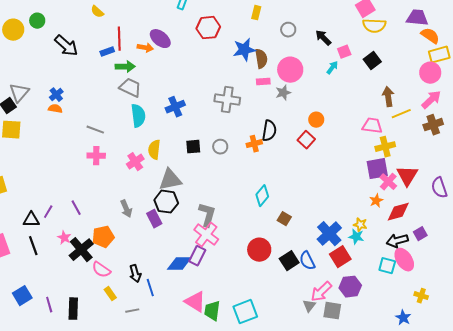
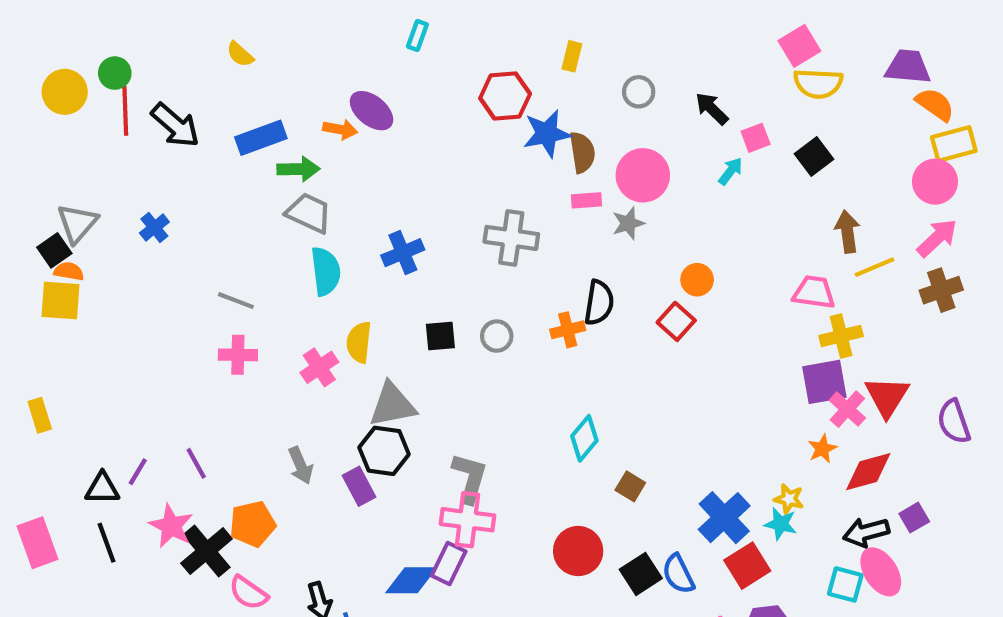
red hexagon: (208, 28) -> (505, 96), moved
red line: (119, 39) -> (125, 111), moved
blue rectangle: (107, 52) -> (261, 138), size x1.6
orange semicircle: (55, 109) -> (69, 271), moved
pink cross: (206, 235) -> (468, 520), turned -30
pink star: (64, 238) -> (171, 526), size x1.5

